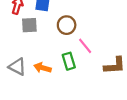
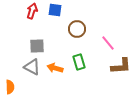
gray square: (29, 25) -> (37, 46), moved
pink line: (85, 46) -> (108, 43), moved

